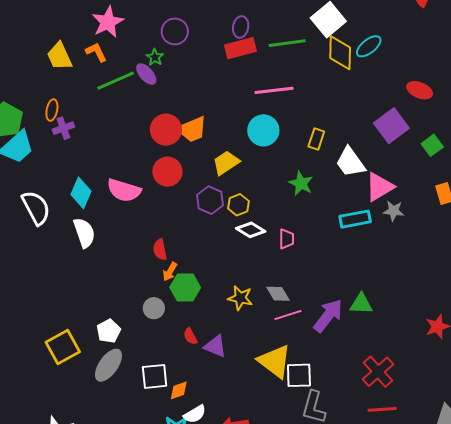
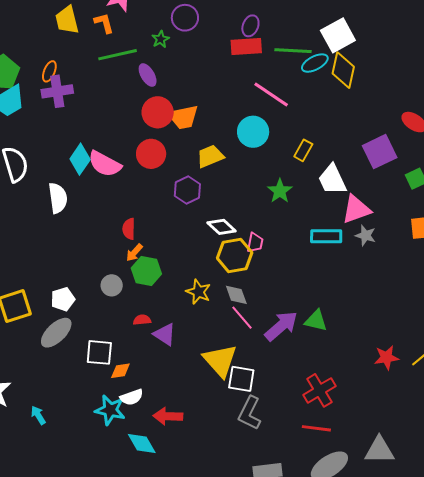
cyan ellipse: (369, 46) -> (315, 63), moved
purple ellipse: (146, 74) -> (148, 75), moved
pink line: (274, 90) -> (271, 94), turned 30
purple cross: (63, 128) -> (57, 91), size x1.4
cyan diamond: (81, 193) -> (80, 159), moved
yellow hexagon: (238, 205) -> (235, 255), moved, size x1.6
pink line: (288, 315) -> (242, 318), turned 56
red semicircle: (190, 336) -> (142, 320), turned 102

